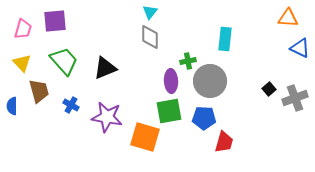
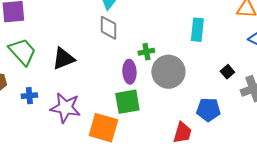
cyan rectangle: (225, 39) -> (197, 30), moved
black square: (269, 89) -> (227, 72), moved
blue cross: (71, 105) -> (29, 96), turned -35
blue pentagon: (204, 118) -> (208, 110), moved

